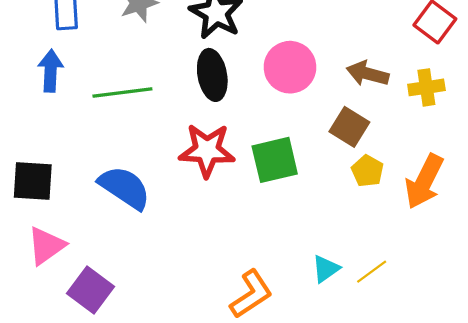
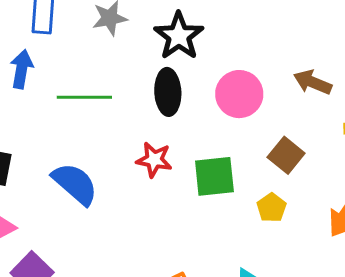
brown arrow: (368, 74) -> (313, 82), moved
red star: (207, 150) -> (154, 160), size x0.7
yellow pentagon: (367, 171) -> (272, 208), moved

